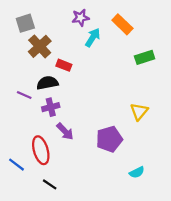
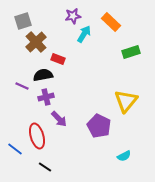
yellow triangle: (139, 112) -> (126, 101), size x1.4
purple pentagon: (109, 139) -> (99, 126), turned -30

